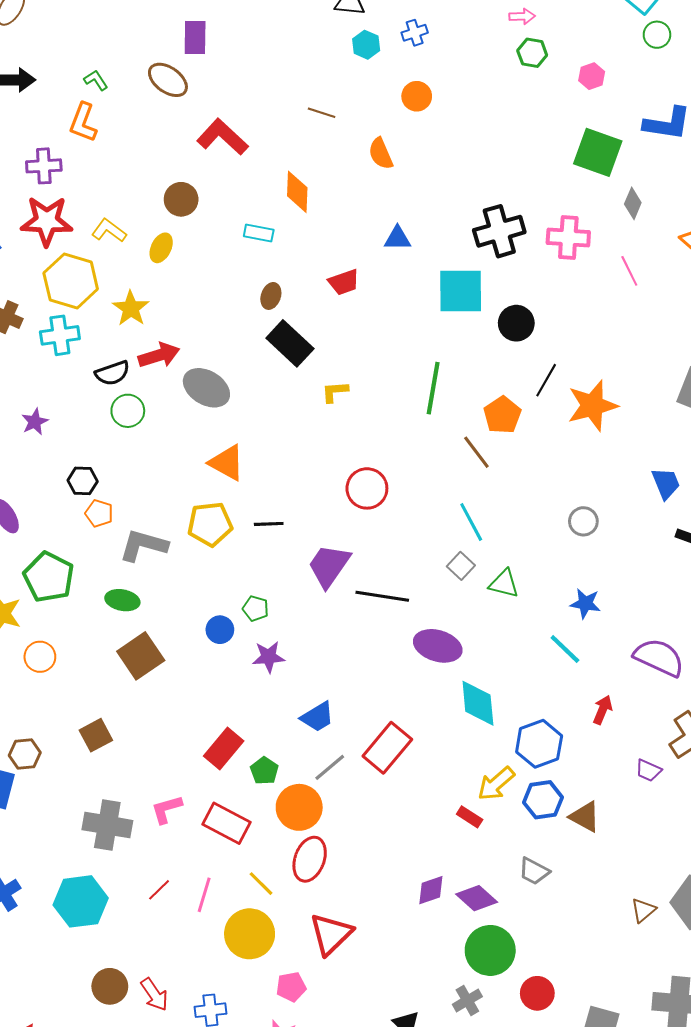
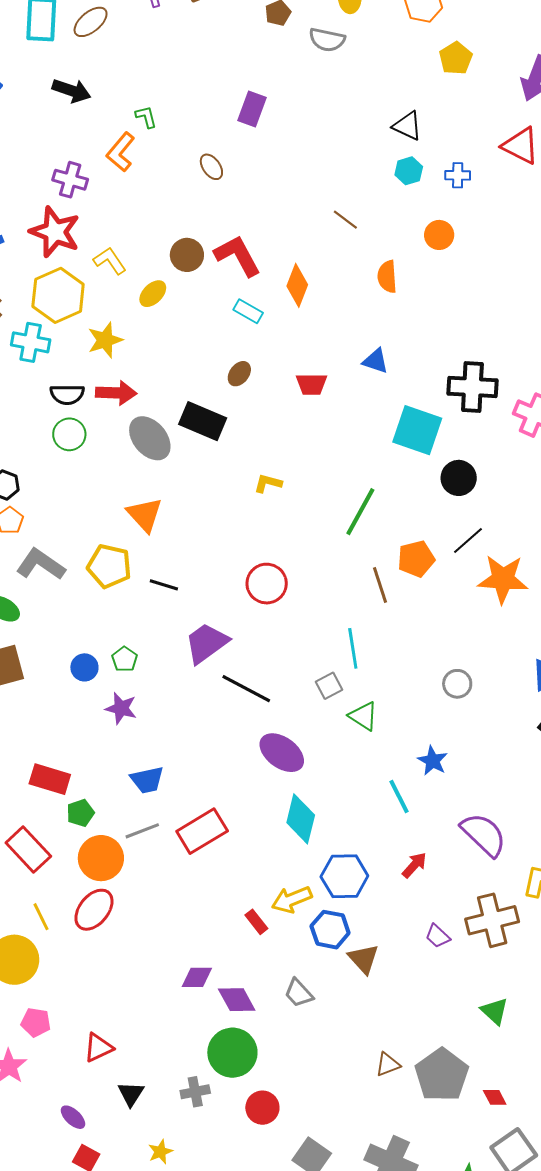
brown ellipse: (168, 80) -> (211, 167), moved, size x0.7
red L-shape: (222, 137) -> (238, 256), moved
black rectangle: (290, 343) -> (203, 421), moved, turned -39
red rectangle: (224, 749) -> (50, 779), turned 48
red triangle: (331, 934) -> (98, 1047), moved, size x0.7

